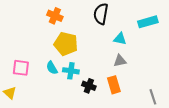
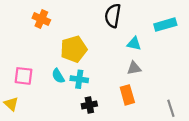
orange cross: (55, 16) -> (41, 19), moved
yellow pentagon: (66, 44) -> (74, 49), turned -30
black cross: (89, 86) -> (89, 105), moved, turned -32

